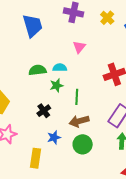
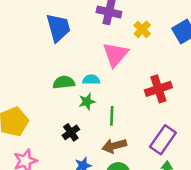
yellow cross: (107, 18) -> (142, 29), moved
pink triangle: (79, 47) -> (115, 54), size x1.6

